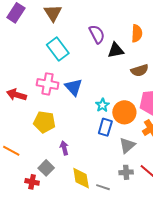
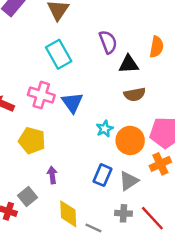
brown semicircle: (140, 70) -> (135, 94), moved
blue rectangle: (105, 127) -> (102, 175), moved

